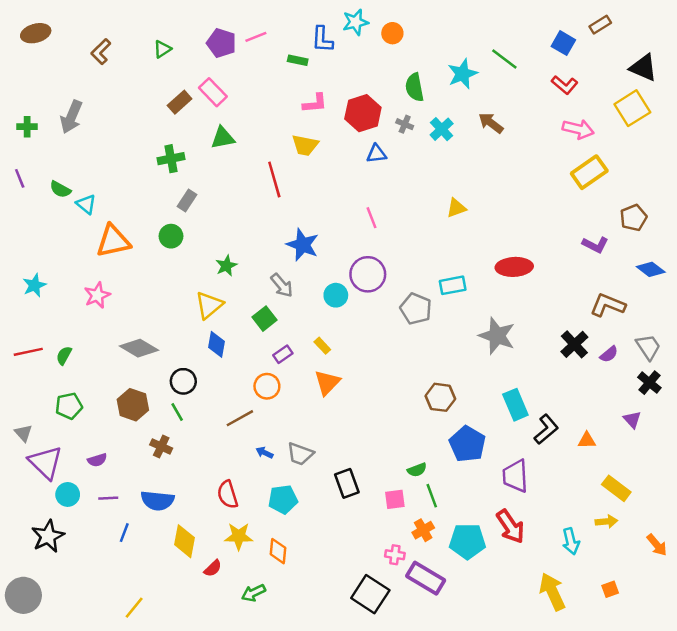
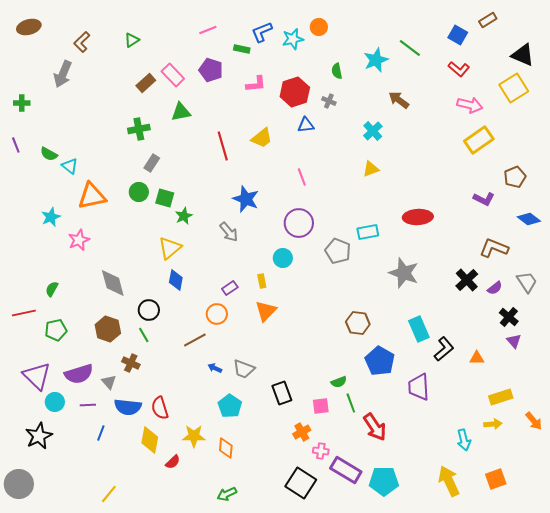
cyan star: (355, 22) -> (293, 39), moved
blue L-shape: (322, 39) -> (262, 32), turned 65
purple pentagon: (221, 43) -> (211, 70), moved
green semicircle: (415, 87) -> (337, 71), size x0.7
gray arrow: (71, 117) -> (63, 74), moved
cyan cross: (442, 129) -> (373, 131), moved
yellow trapezoid: (305, 145) -> (262, 138), moved, turned -50
cyan star: (34, 285) -> (51, 217), moved
cyan circle: (336, 295) -> (283, 258), moved
green square: (264, 319) -> (165, 198), moved, turned -36
yellow rectangle: (322, 346) -> (262, 281), turned 32
gray diamond: (139, 348) -> (113, 283), turned 44
red line: (28, 352) -> (24, 313), moved
black cross: (649, 383) -> (509, 317), moved
gray triangle: (23, 433) -> (109, 382), moved
purple semicircle: (97, 460) -> (79, 374), size x1.8
yellow rectangle: (616, 488) -> (501, 397), turned -55
red semicircle: (228, 494) -> (160, 408), moved
cyan pentagon: (283, 499) -> (230, 406), turned -30
red arrow: (510, 526) -> (375, 427), moved
orange cross: (423, 530) -> (302, 432), moved
cyan pentagon: (467, 541) -> (384, 481), moved
orange arrow: (657, 545) -> (534, 421), moved
orange square: (610, 589) -> (496, 479), size x1.5
green arrow: (253, 593) -> (227, 494), moved

